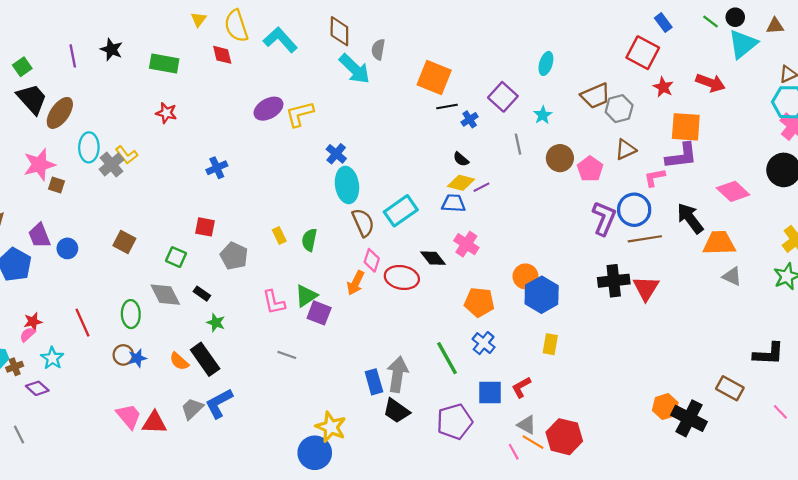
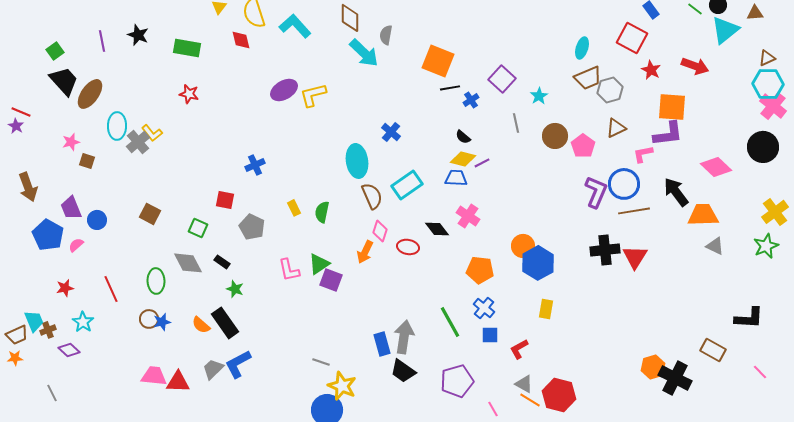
cyan ellipse: (546, 63) -> (582, 48), moved
blue cross: (336, 154) -> (391, 132), moved
pink star: (39, 165) -> (71, 142), size x0.6
blue cross: (217, 168) -> (255, 165), moved
red ellipse: (402, 277) -> (408, 247), size x0.7
pink semicircle: (28, 334) -> (76, 245), moved
gray line: (287, 355) -> (321, 362), moved
blue square: (490, 393) -> (490, 335), moved, size x0.7
pink trapezoid: (129, 416) -> (154, 376), turned -44
pink line: (514, 452) -> (493, 409), moved

